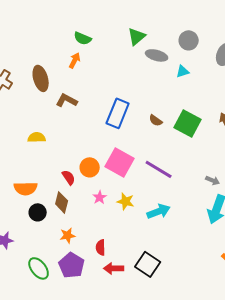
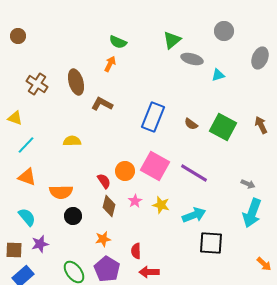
gray circle: (189, 40) -> (224, 31), moved
brown diamond: (62, 202) -> (109, 206), moved
black square: (148, 264) -> (211, 243), moved, turned -30

